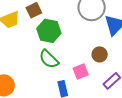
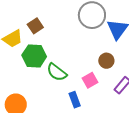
green hexagon: (49, 31) -> (34, 56), moved

